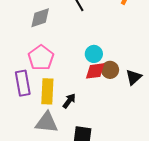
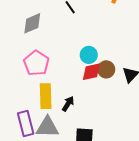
purple rectangle: (23, 83) -> (26, 124), moved

